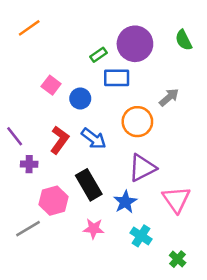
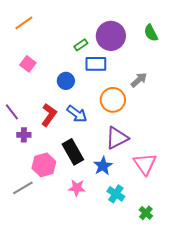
pink square: (51, 85) -> (28, 64), moved

